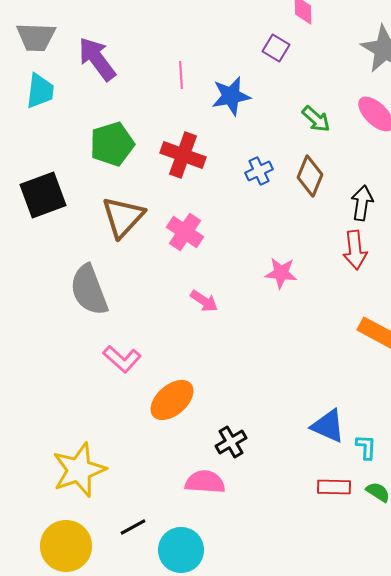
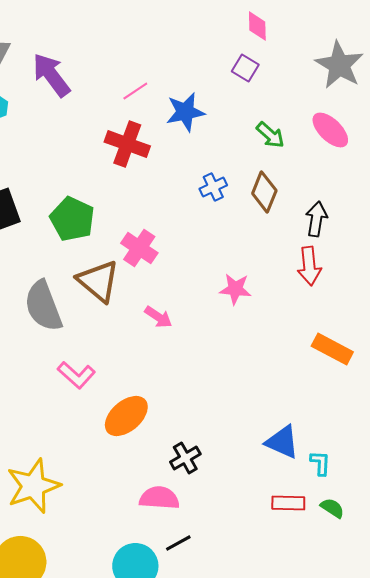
purple square: (276, 48) -> (245, 68), moved
pink line: (181, 75) -> (135, 91), turned 60
green pentagon: (112, 144) -> (72, 219), moved, turned -30
red cross: (183, 155) -> (127, 144), moved
brown triangle: (123, 217) -> (98, 281), moved, turned -33
black line: (133, 527) -> (178, 543), moved

